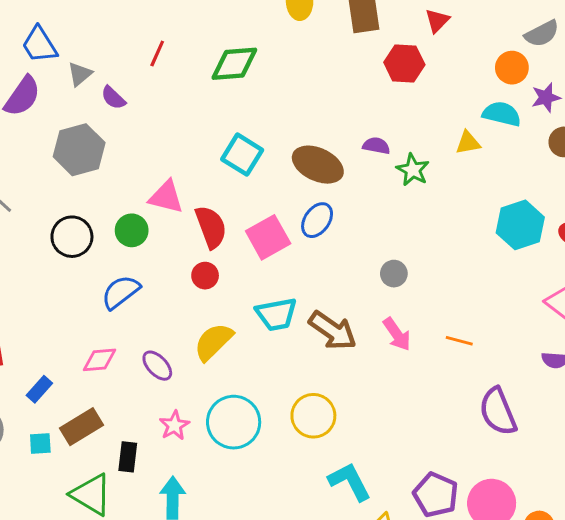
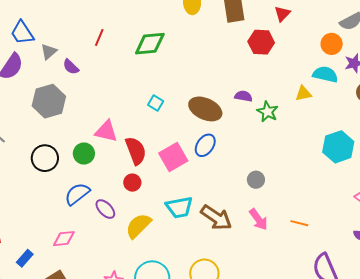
cyan square: (242, 155) -> (156, 103), size x0.6
purple ellipse: (157, 366) -> (105, 209), moved

